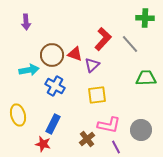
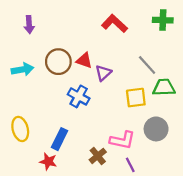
red L-shape: (103, 39) -> (115, 23), moved, turned -90
gray line: (130, 44) -> (147, 65), moved
cyan arrow: (29, 70) -> (22, 69), moved
blue cross: (55, 86) -> (79, 96), moved
yellow square: (97, 95) -> (136, 98), moved
gray circle: (141, 130) -> (156, 129), moved

